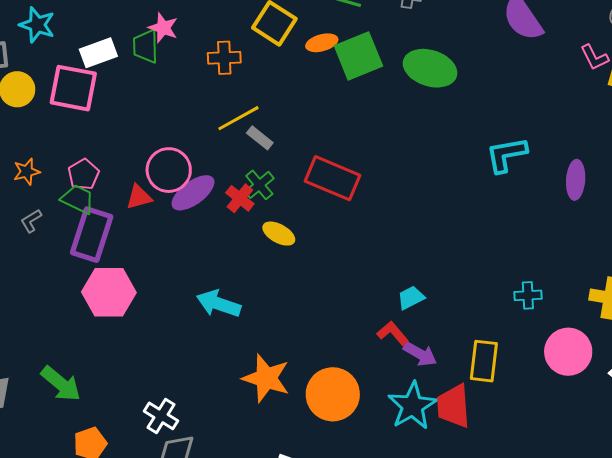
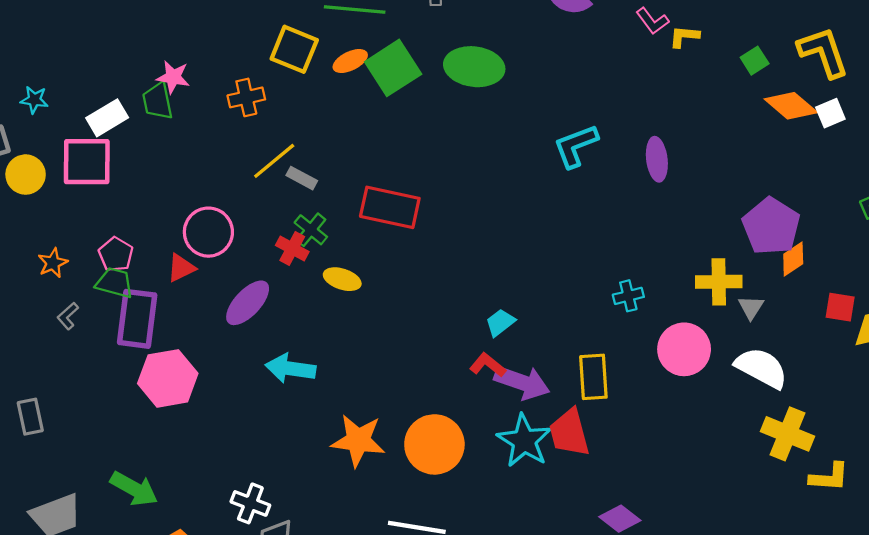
cyan star: (37, 25) -> (34, 100), size x0.7
purple ellipse: (193, 193) -> (248, 303), moved
purple arrow: (420, 354) -> (522, 382), size x1.4

